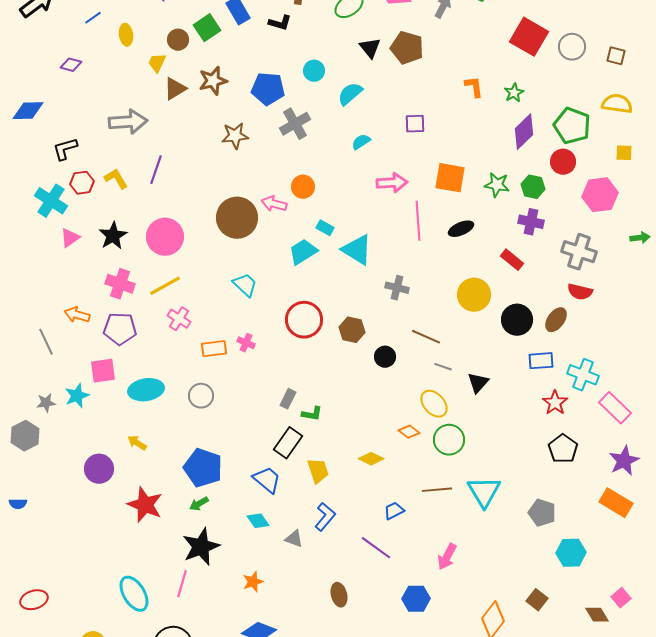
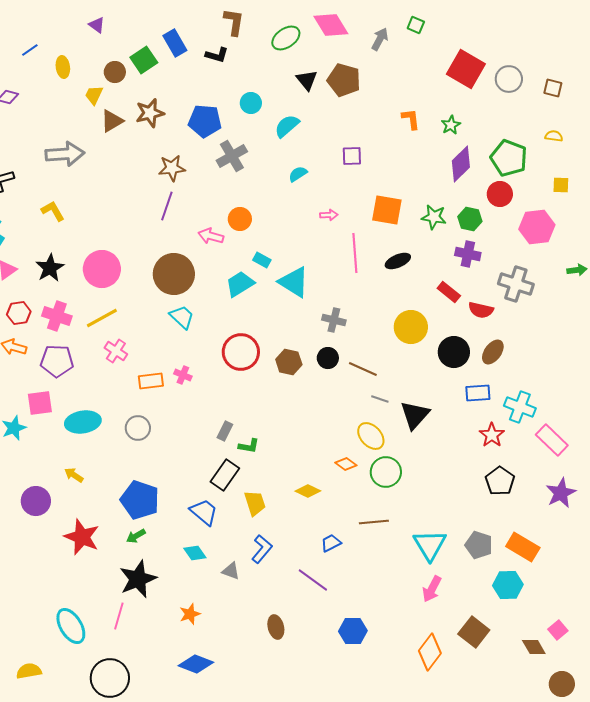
yellow semicircle: (617, 104) -> (554, 136), size x0.6
purple line: (156, 170) -> (167, 206), moved
red hexagon: (82, 183) -> (19, 313), moved
pink arrow: (392, 183) -> (329, 215), size x0.6
brown circle: (237, 218) -> (174, 274), moved
red semicircle: (580, 292) -> (481, 310), moved
black circle: (385, 357) -> (328, 358), moved
black triangle: (478, 383) -> (415, 415), size x1.4
cyan triangle: (484, 492) -> (430, 545), moved
orange rectangle: (616, 503) -> (523, 547), moved
pink arrow: (447, 557) -> (432, 589), moved
brown square: (537, 600) -> (474, 632), size x1.4

